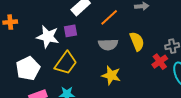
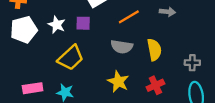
white star: (48, 37) -> (57, 25), size x0.7
red cross: (160, 62) -> (155, 85), moved
white pentagon: (28, 68) -> (24, 30), moved

